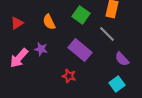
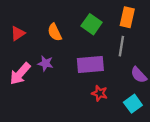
gray line: (107, 34) -> (121, 46), turned 54
purple rectangle: (80, 50) -> (90, 65), turned -45
red star: (69, 76) -> (100, 93), moved

